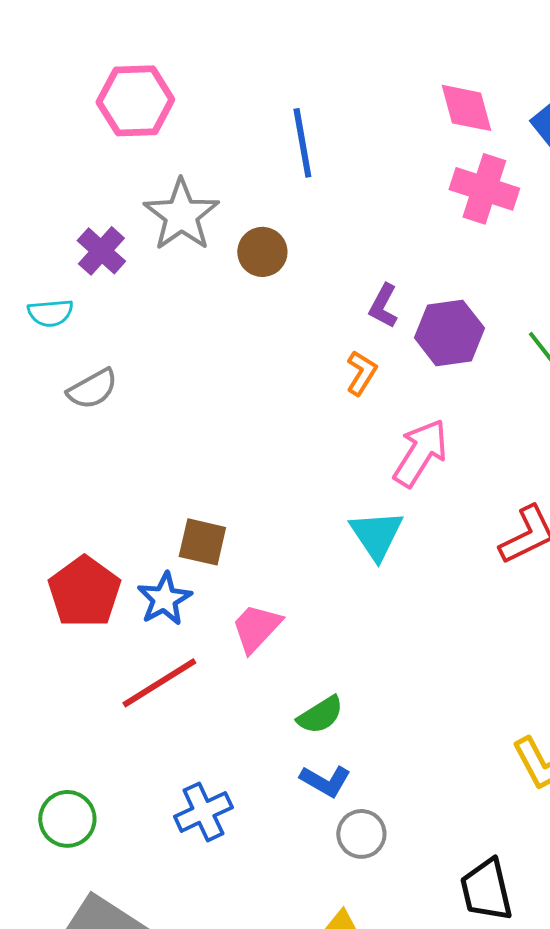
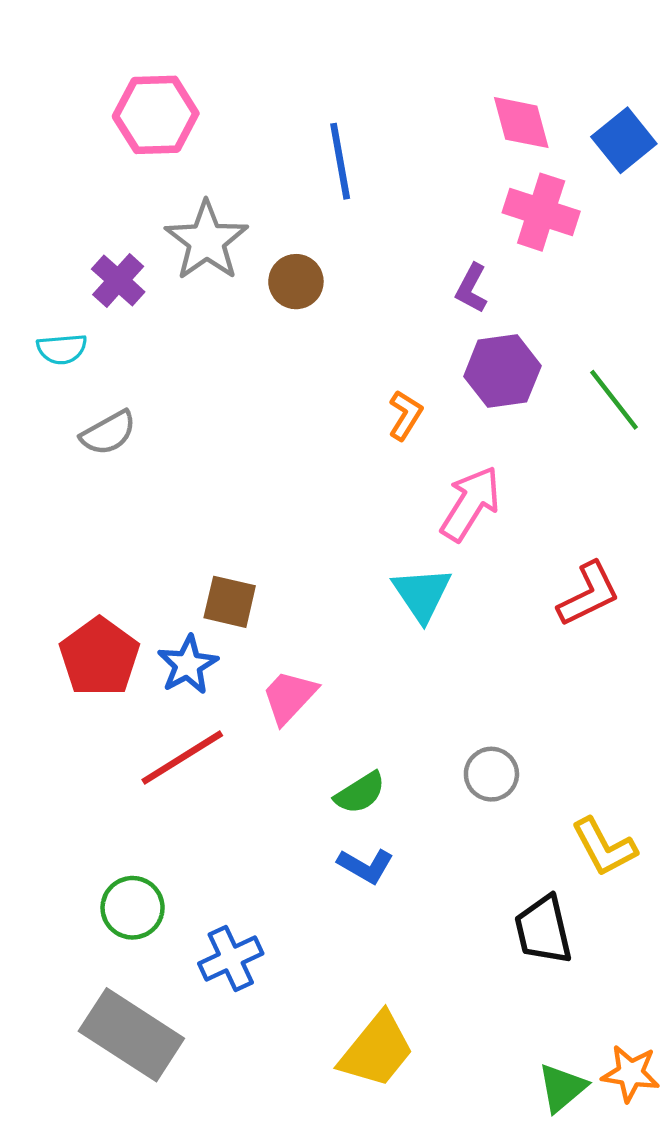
purple L-shape: (383, 306) -> (472, 288), moved
blue cross: (203, 812) -> (231, 959), moved
green circle: (67, 819) -> (133, 908), moved
gray circle: (361, 834) -> (491, 774), moved
black trapezoid: (486, 890) -> (543, 930), moved

